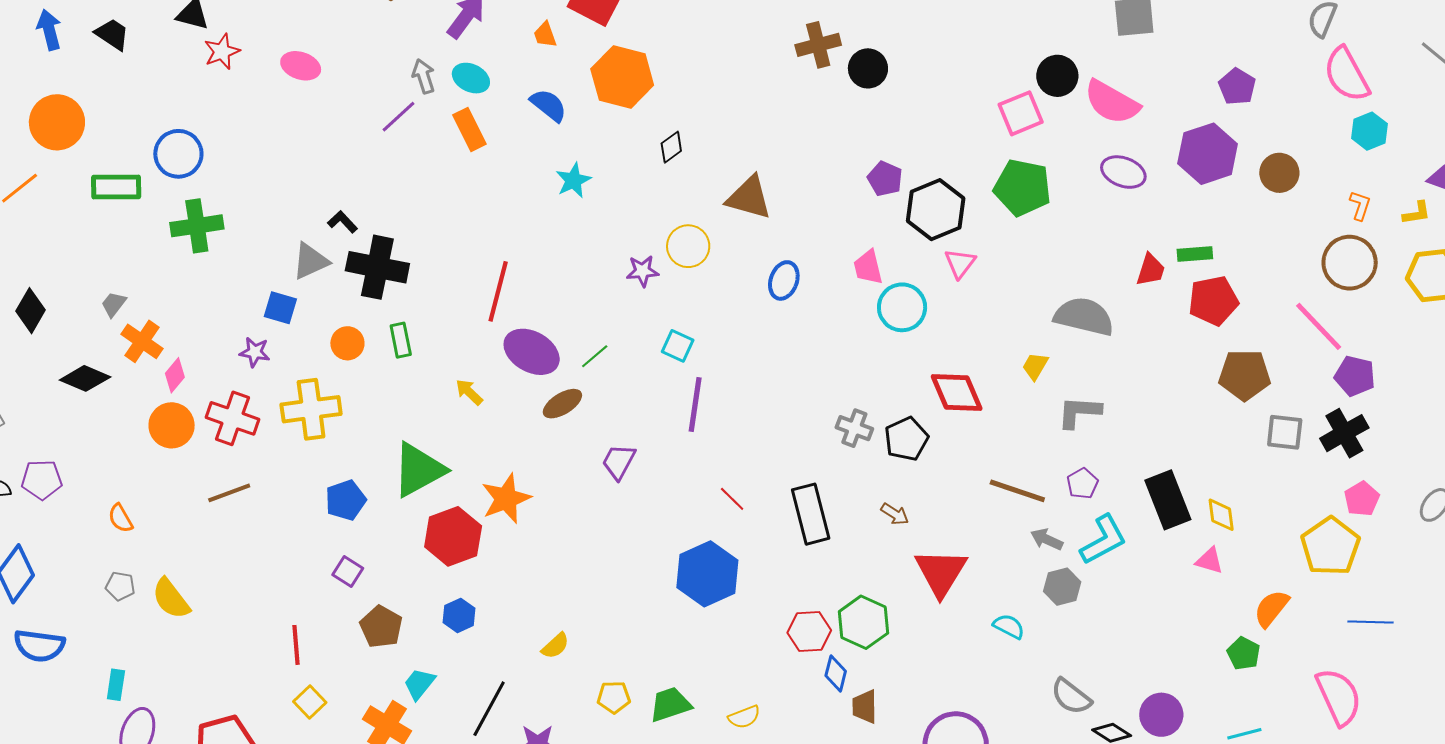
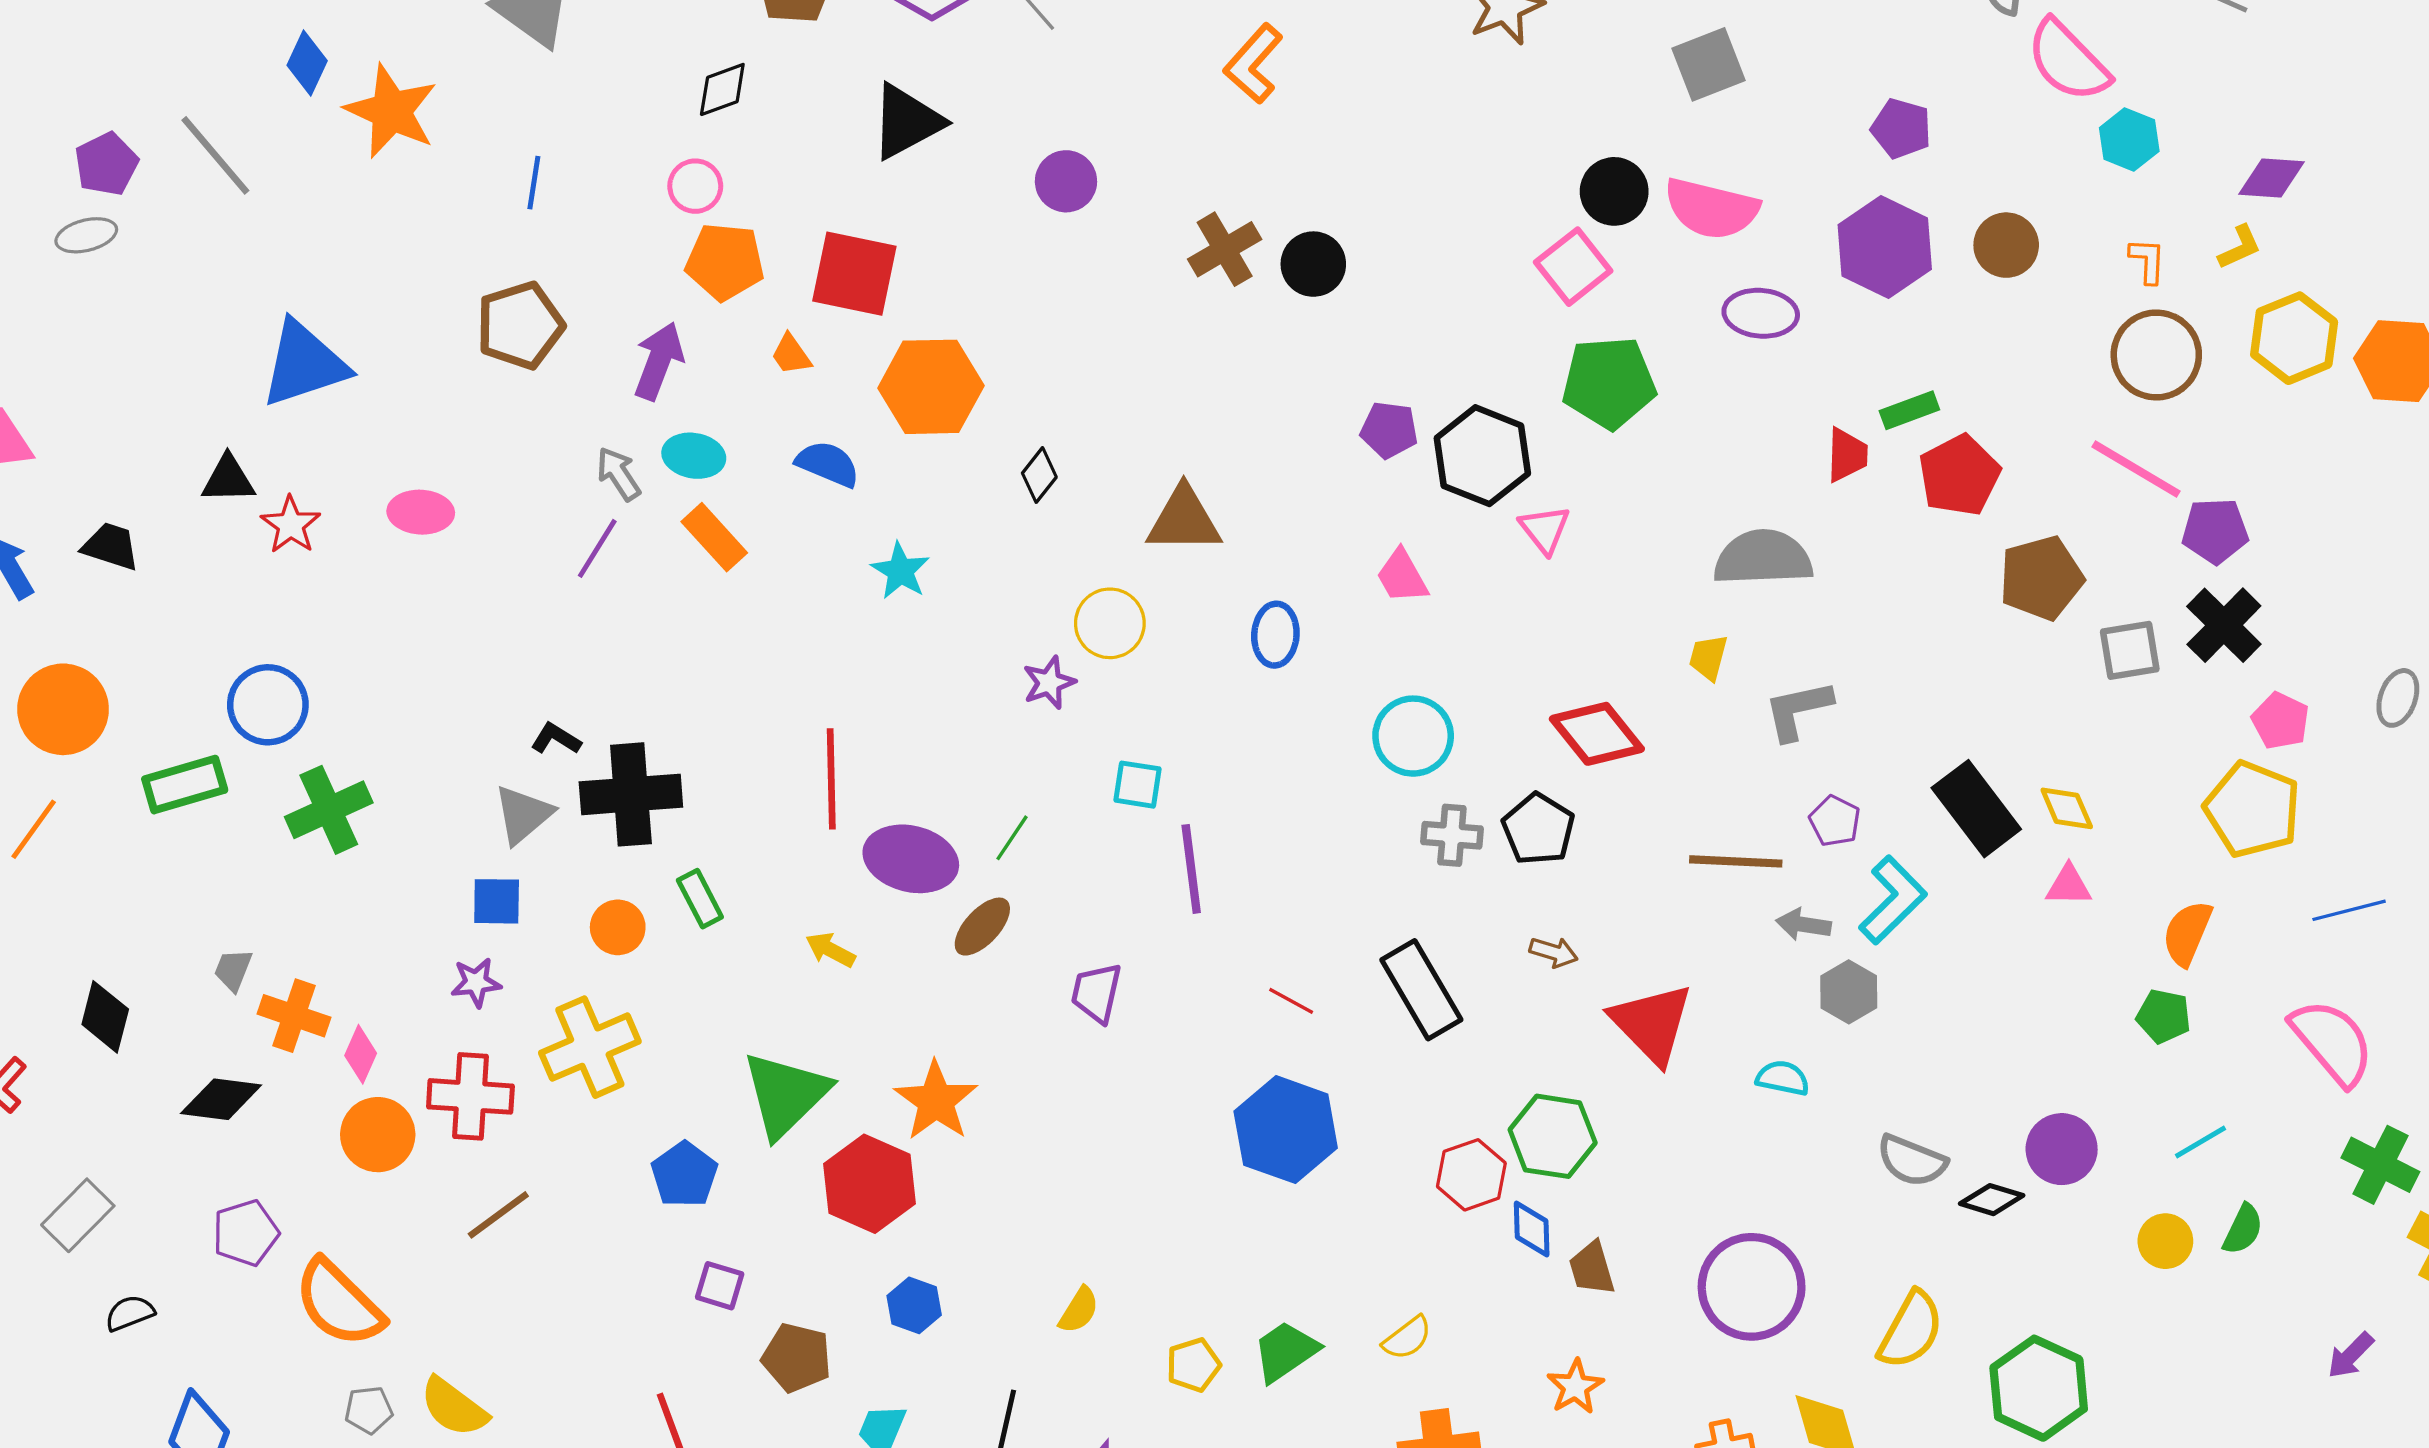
cyan circle: (902, 307) -> (1413, 736), moved
purple pentagon: (42, 480) -> (246, 1233), moved
orange semicircle: (120, 518) -> (339, 1303), size x2.0

